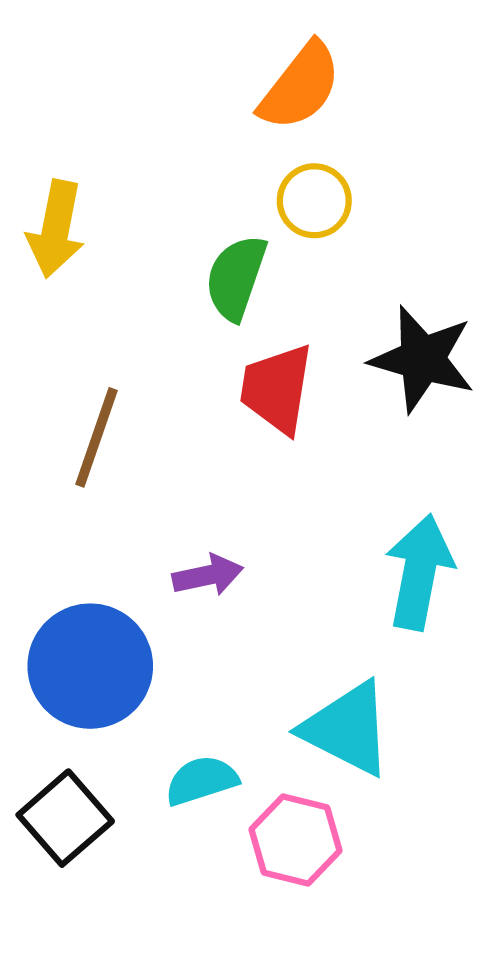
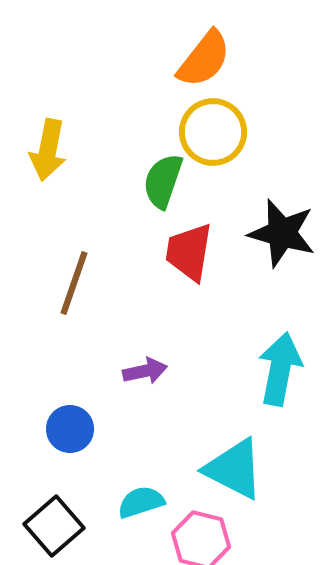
yellow circle: (314, 201) -> (213, 132), size x1.4
blue circle: (90, 666) -> (70, 429), size x0.6

